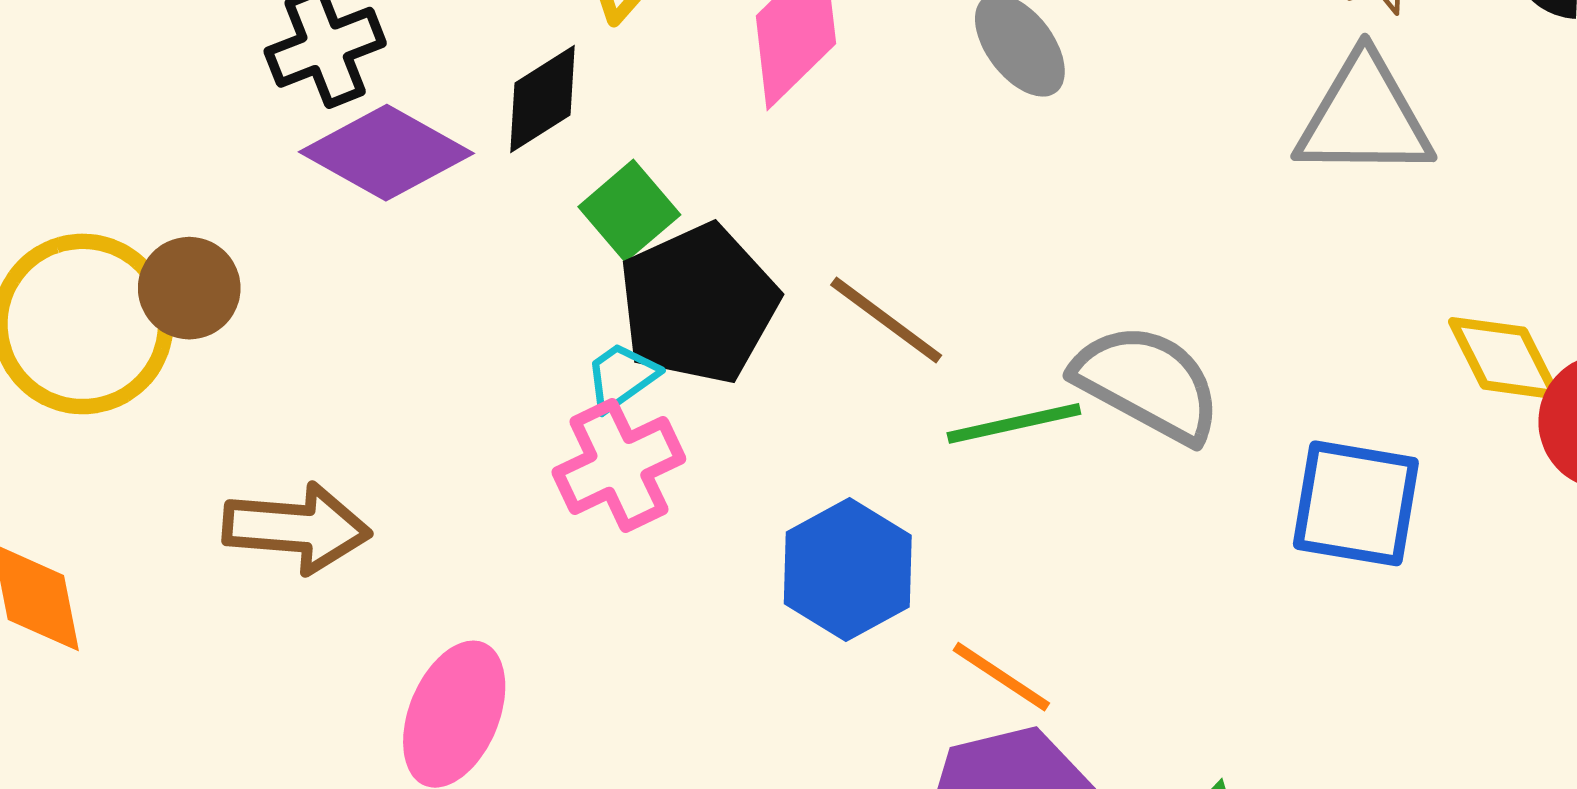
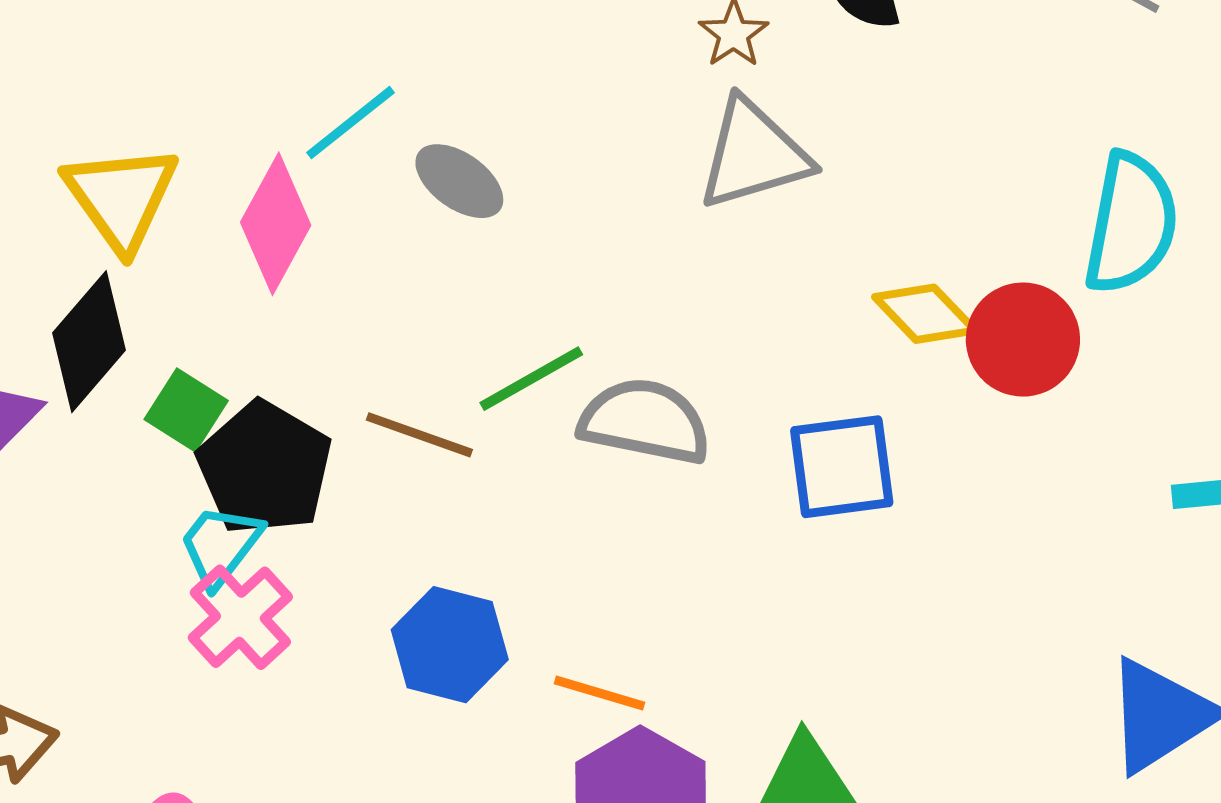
black diamond: (542, 99) -> (89, 342), size x1.4
cyan trapezoid: (621, 377) -> (221, 545), size x1.4
green line: (1014, 423) -> (531, 379), moved

